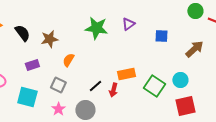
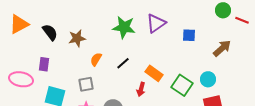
purple triangle: (128, 24) -> (156, 23), size x1.5
purple rectangle: (32, 65) -> (44, 64), moved, turned -64
orange rectangle: (126, 74) -> (154, 73), turned 48
gray square: (58, 85) -> (86, 84), turned -35
black line: (95, 86) -> (123, 63), moved

